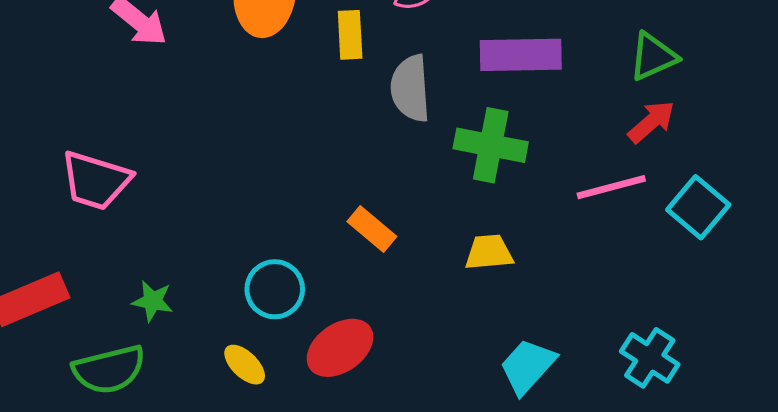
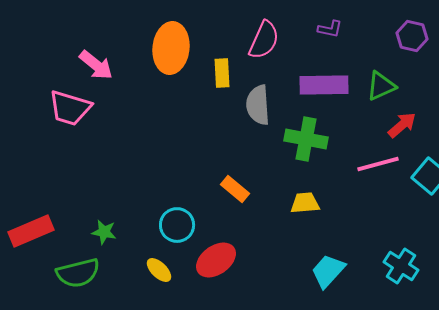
green triangle: (653, 57) -> (381, 86), moved
pink trapezoid: (96, 180) -> (70, 108), moved

